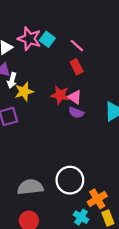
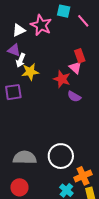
cyan square: (47, 39) -> (64, 11), moved, turned -32
pink line: (77, 46) -> (83, 21), moved
pink triangle: (75, 97) -> (75, 68), moved

